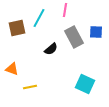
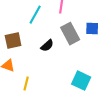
brown square: (17, 28) -> (13, 41), moved
yellow line: (30, 87) -> (26, 84), turned -64

